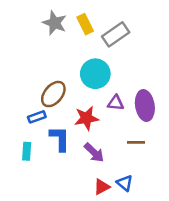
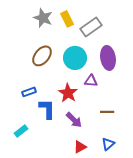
brown ellipse: (53, 94) -> (42, 56), moved
purple ellipse: (145, 106) -> (108, 58), moved
red star: (86, 118) -> (68, 93), turned -30
cyan rectangle: (27, 151) -> (21, 131), moved, turned 48
blue triangle: (125, 183) -> (108, 144), moved, turned 40

